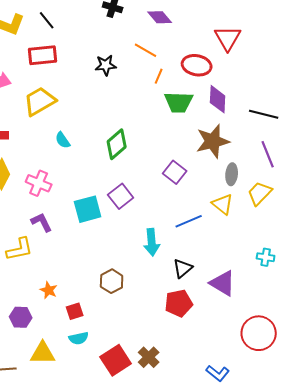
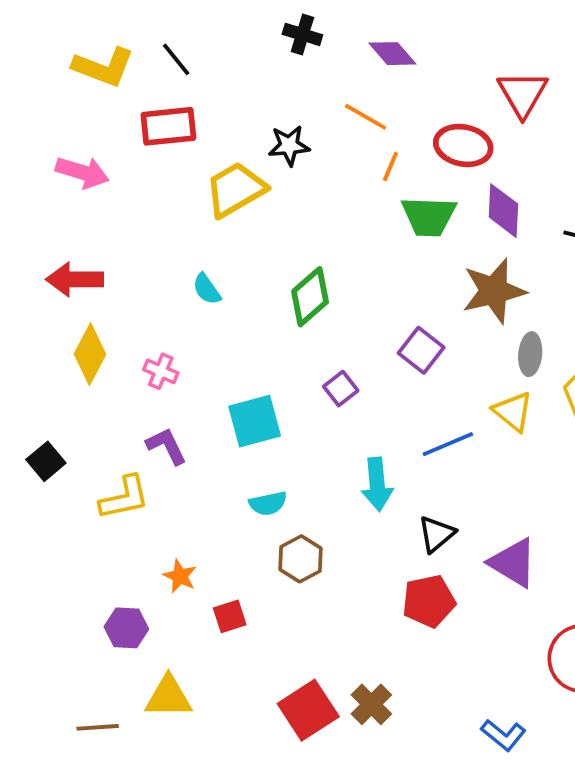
yellow trapezoid: (40, 101) -> (235, 189), moved
pink cross: (39, 183) -> (161, 371), size x0.7
purple square: (121, 196) -> (341, 389), moved, size x0.7
cyan semicircle: (79, 338) -> (268, 503), moved

